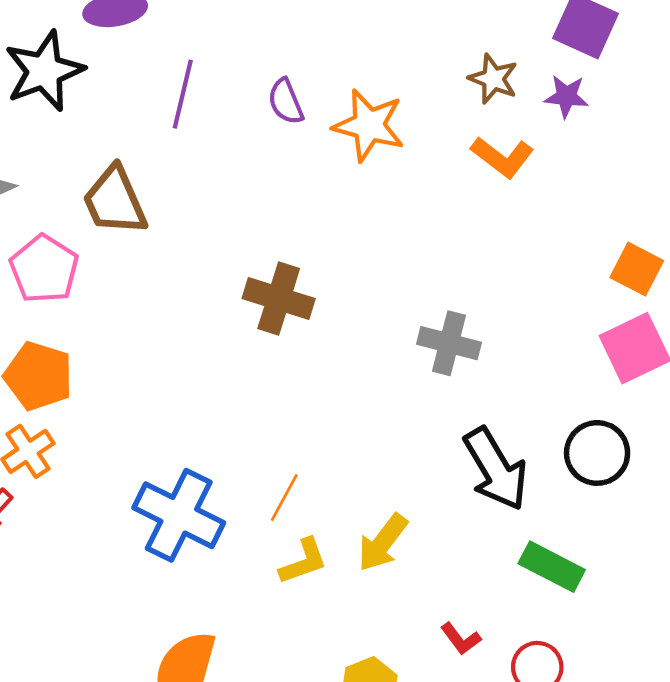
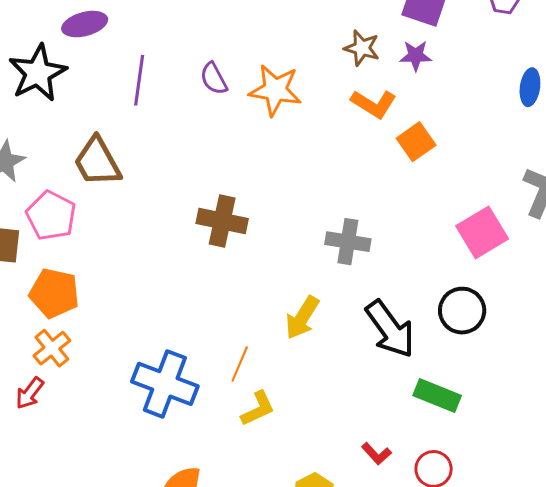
orange square: (637, 269) -> (416, 142), moved, turned 33
yellow arrow: (383, 543) -> (302, 318), moved

